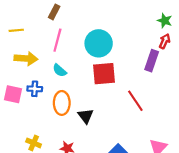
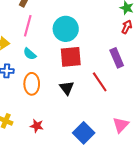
purple rectangle: (152, 61) -> (117, 58), moved, turned -42
black triangle: (86, 116) -> (67, 88), moved

